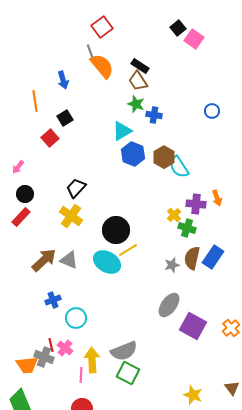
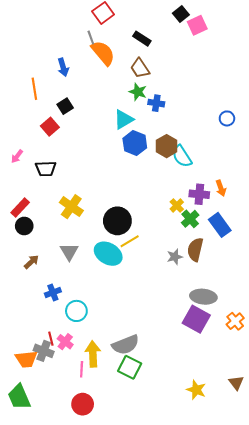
pink square: (194, 39) -> (197, 25), turned 30
black rectangle: (140, 66) -> (142, 39), moved
blue circle: (212, 111) -> (227, 118), moved
black trapezoid: (76, 188) -> (46, 169), moved, turned -135
black circle: (25, 194) -> (24, 226), moved
green cross: (187, 228) -> (190, 219), turned 30
blue rectangle: (213, 257) -> (220, 225), moved, turned -70
brown arrow: (44, 260) -> (31, 262), moved, size x0.6
gray triangle: (69, 260) -> (69, 252), turned 36
gray ellipse: (169, 305) -> (203, 297), moved, turned 60

